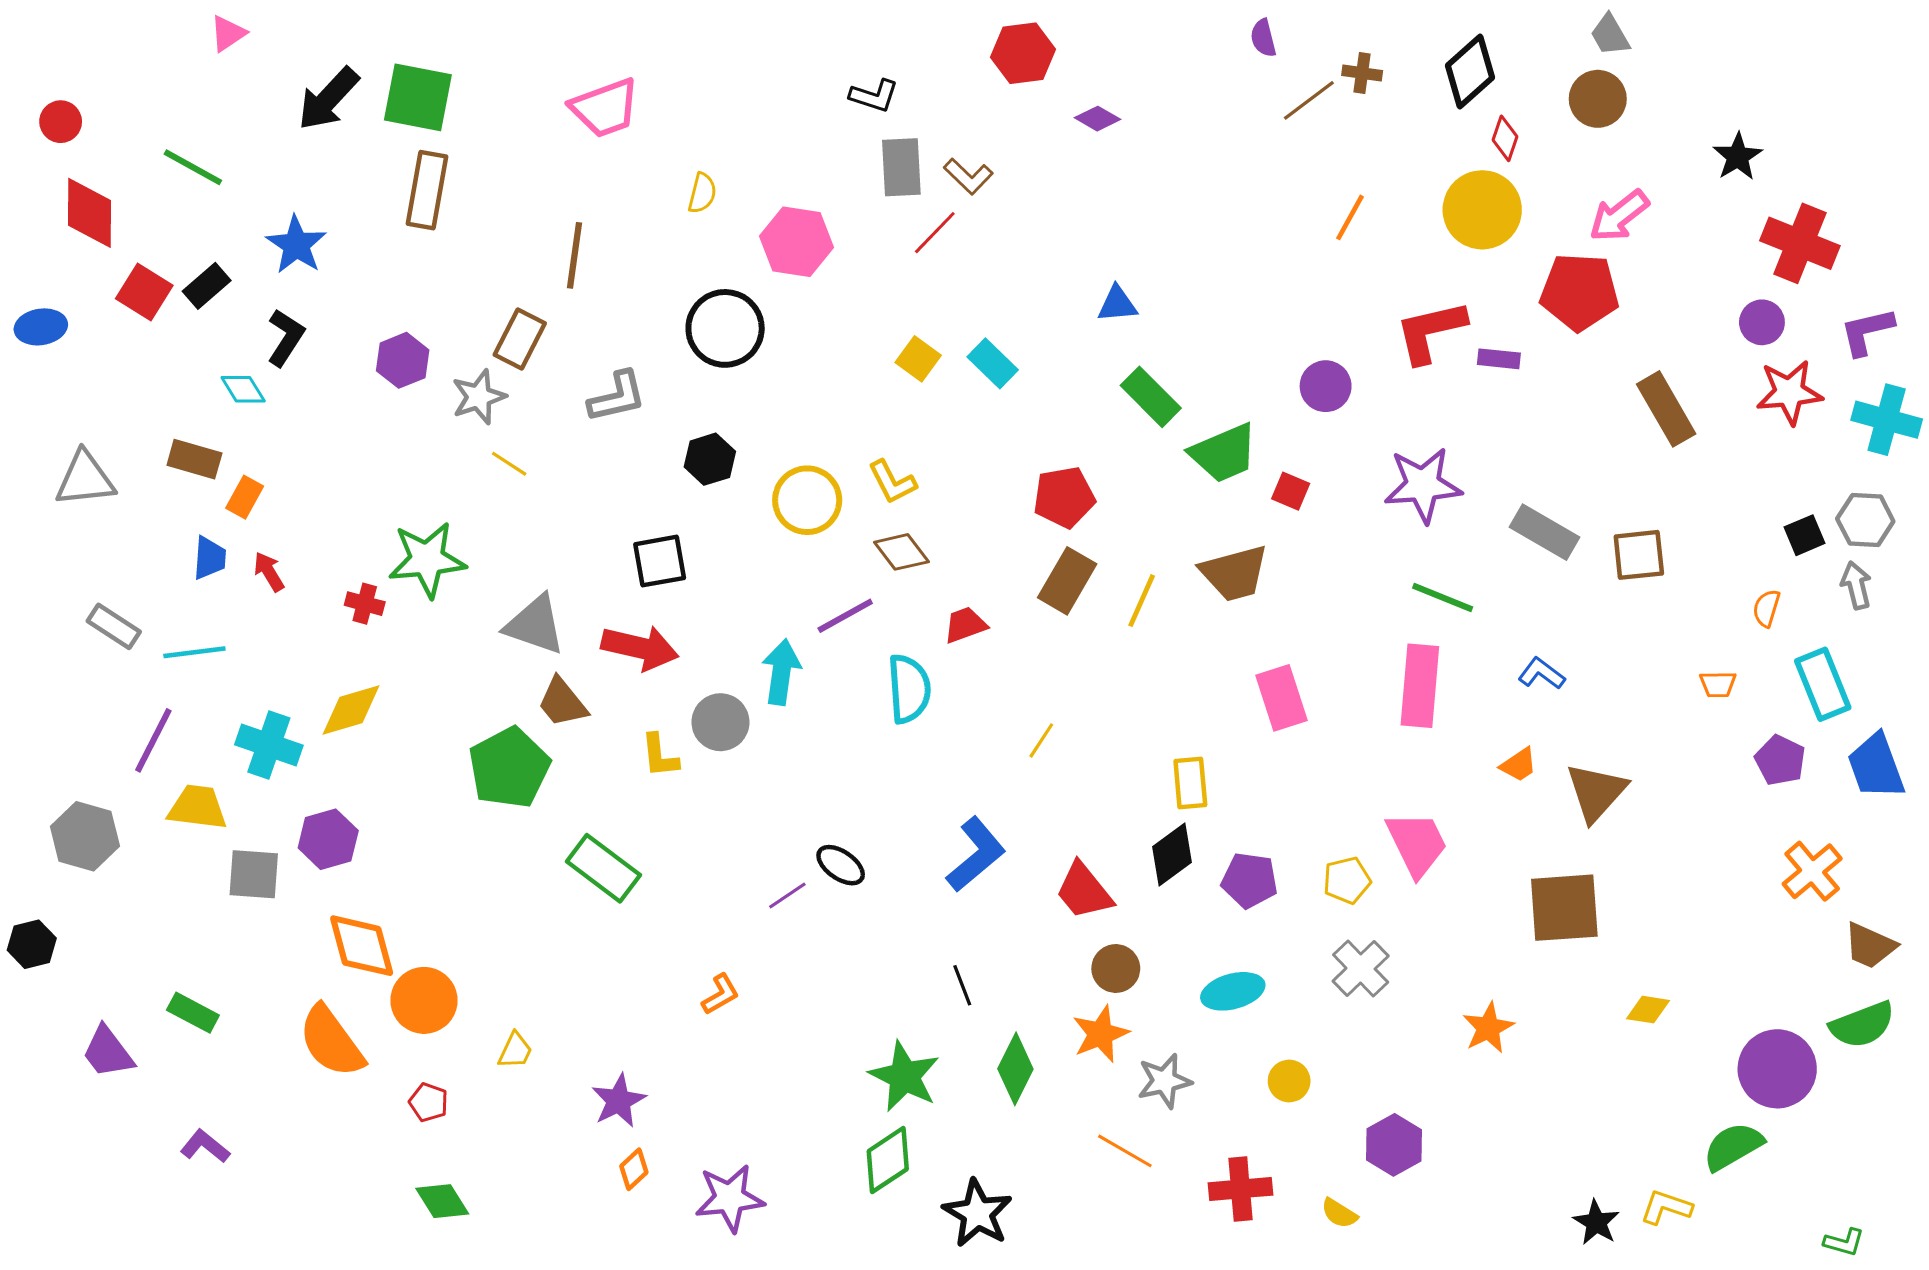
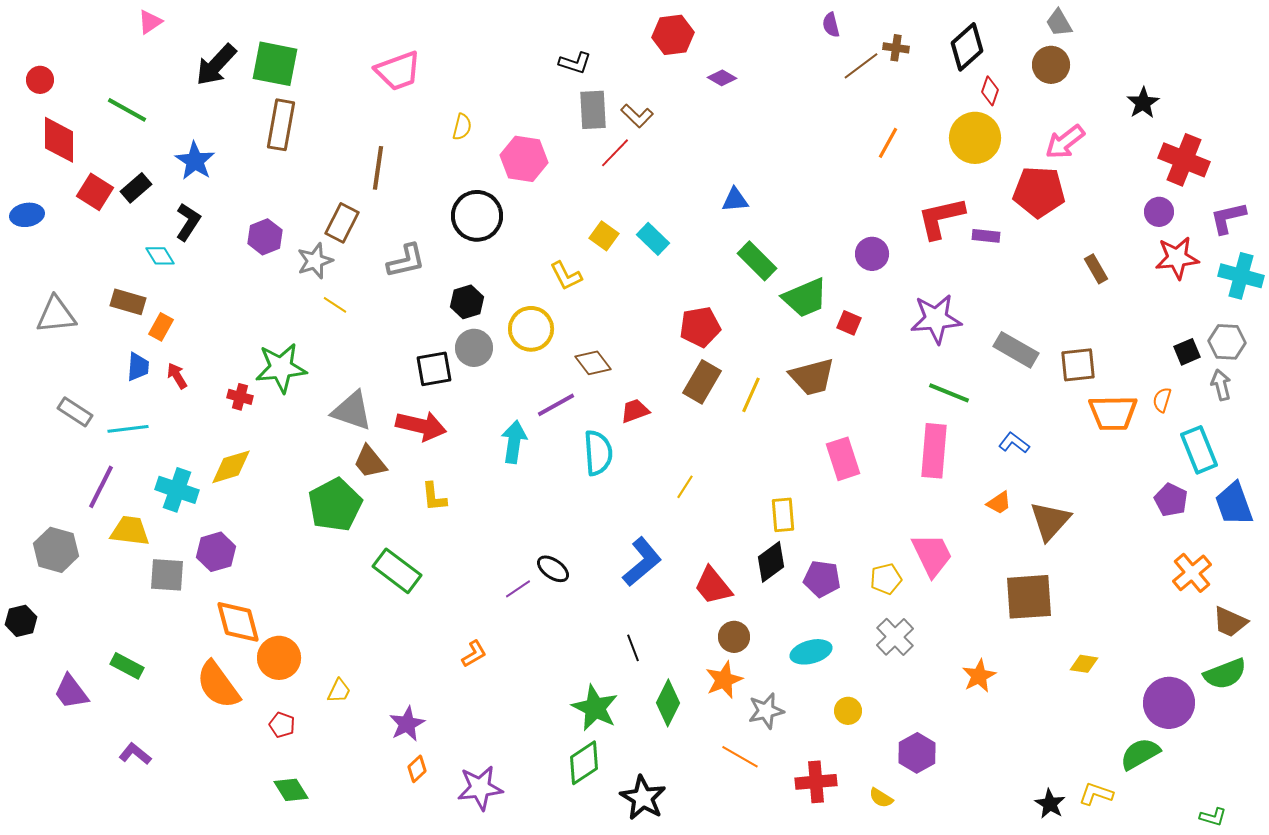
brown rectangle: (1666, 409) -> (1096, 269), size x0.6
yellow L-shape: (892, 482) -> (566, 276), moved
orange trapezoid: (1718, 684) -> (1113, 413), moved, size x2.0
gray circle: (720, 722) -> (474, 348), moved

